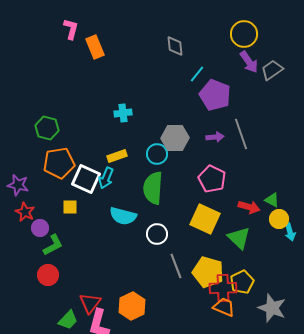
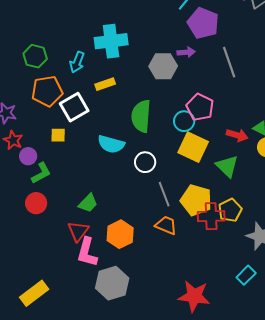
cyan cross: (123, 113) -> (111, 41), size x1.8
purple arrow: (215, 137) -> (186, 52), moved
cyan circle: (157, 154) -> (184, 121), moved
cyan arrow: (106, 178) -> (77, 62), moved
white square: (86, 179) -> (74, 107), turned 36
orange trapezoid: (224, 307) -> (166, 225), moved
green trapezoid: (68, 320) -> (88, 203), moved

